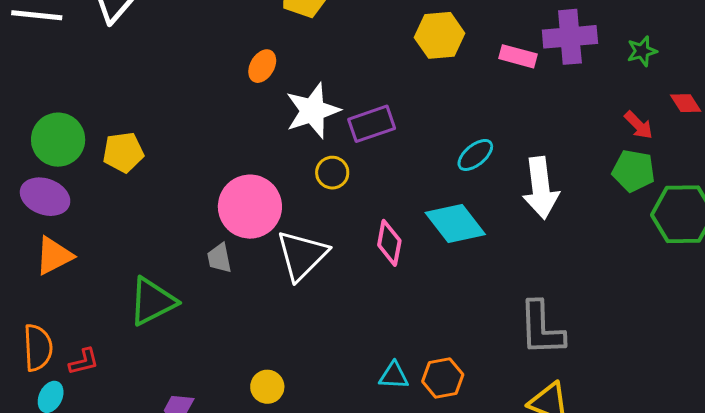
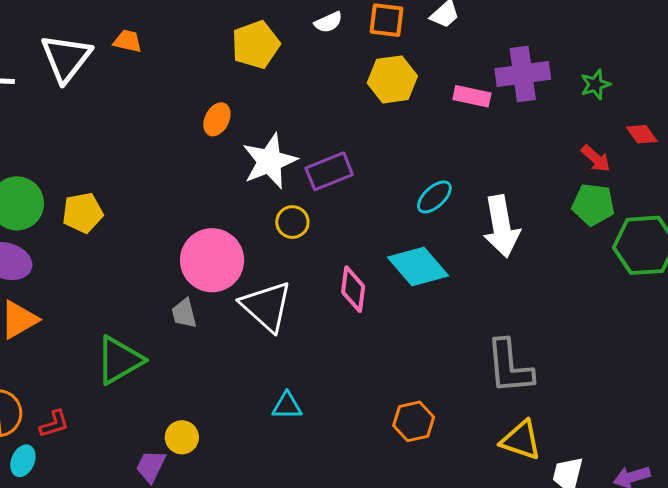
white triangle: (302, 255) -> (266, 306), turned -30
cyan triangle: (394, 376) -> (287, 406), moved
yellow circle: (267, 387) -> (182, 437), moved

